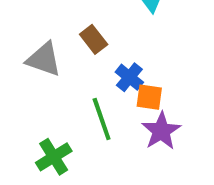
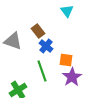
blue cross: (129, 77) -> (46, 46), moved

